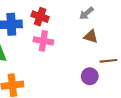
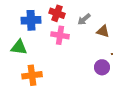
gray arrow: (86, 13) -> (84, 19), moved

